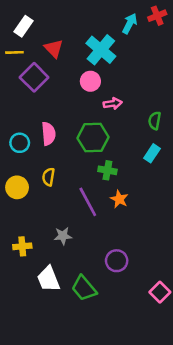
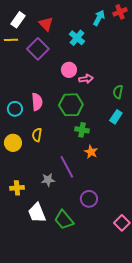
red triangle: (54, 48) -> (46, 24), moved
cyan cross: (101, 50) -> (77, 38), size x0.7
purple square: (34, 77) -> (38, 49), moved
pink circle: (90, 81) -> (69, 70), moved
purple line: (88, 202) -> (67, 167), moved

